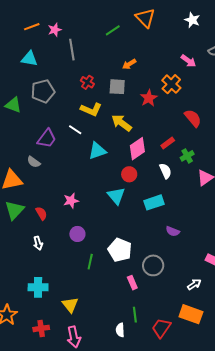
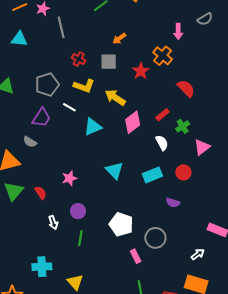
pink arrow: (188, 61) -> (178, 31), turned 56
gray pentagon: (43, 91) -> (47, 85), moved
red circle: (129, 174) -> (183, 172), moved
white arrow: (38, 243) -> (53, 222), moved
green line: (90, 262) -> (80, 238), moved

